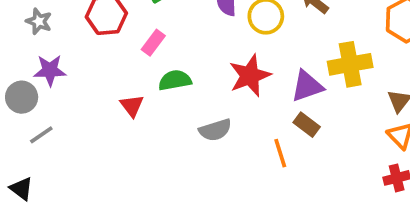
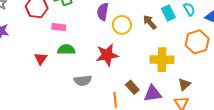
pink rectangle: (153, 43) -> (59, 27), turned 48
purple triangle: (307, 86) -> (153, 94), moved

